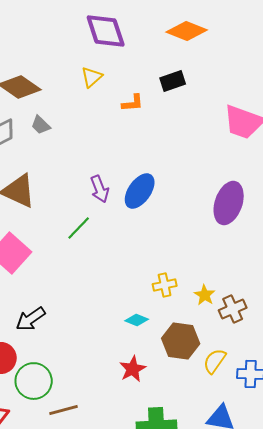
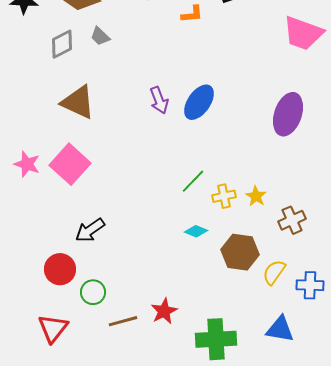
green line: (79, 228) -> (193, 181), moved
yellow star: (205, 295) -> (256, 196), moved
red star: (133, 369) -> (164, 311), moved
green circle: (34, 381) -> (93, 292), size x0.7

